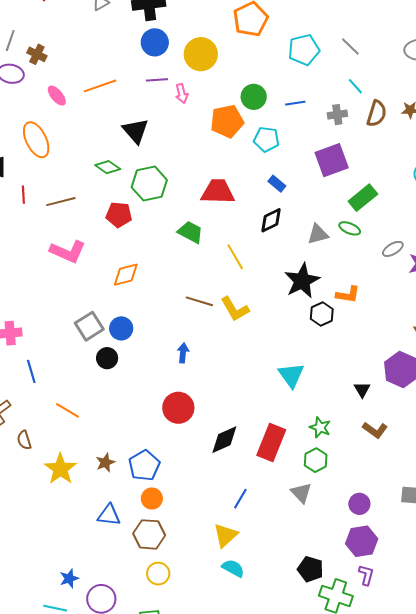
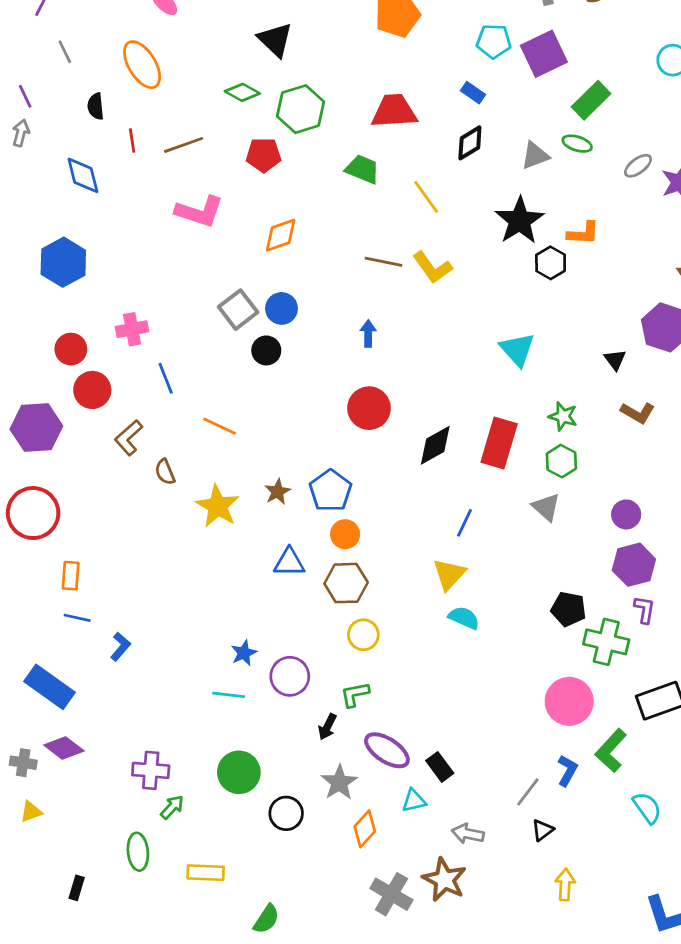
cyan pentagon: (266, 139) -> (494, 41), moved

